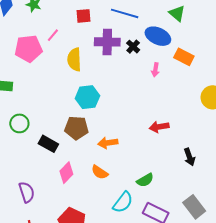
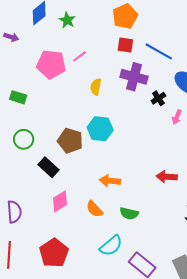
red square: (84, 16) -> (125, 45), moved
black cross: (133, 47) -> (158, 98), moved
yellow semicircle: (74, 60) -> (96, 87), size x0.7
brown pentagon: (77, 128) -> (70, 141), moved
green semicircle: (145, 180) -> (129, 213), moved, turned 30

